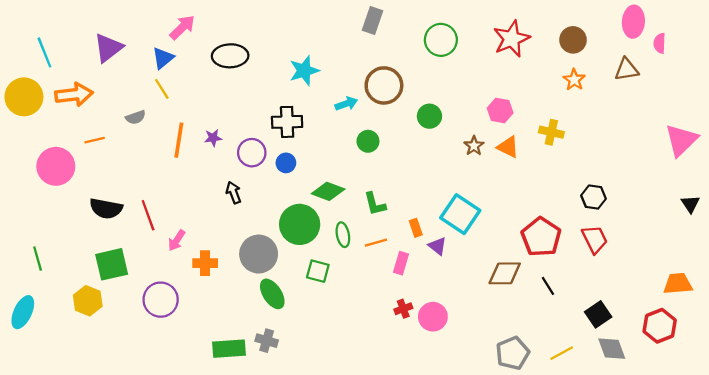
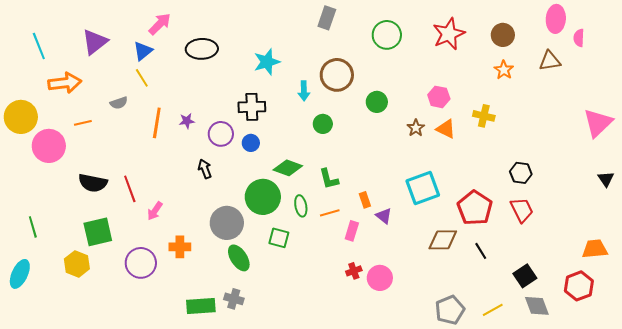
yellow circle: (24, 97) -> (21, 117), moved
cyan arrow: (346, 104) -> (304, 91), turned 108
cyan square: (460, 214) -> (423, 188), moved, turned 36
orange cross: (205, 263) -> (180, 247), moved

